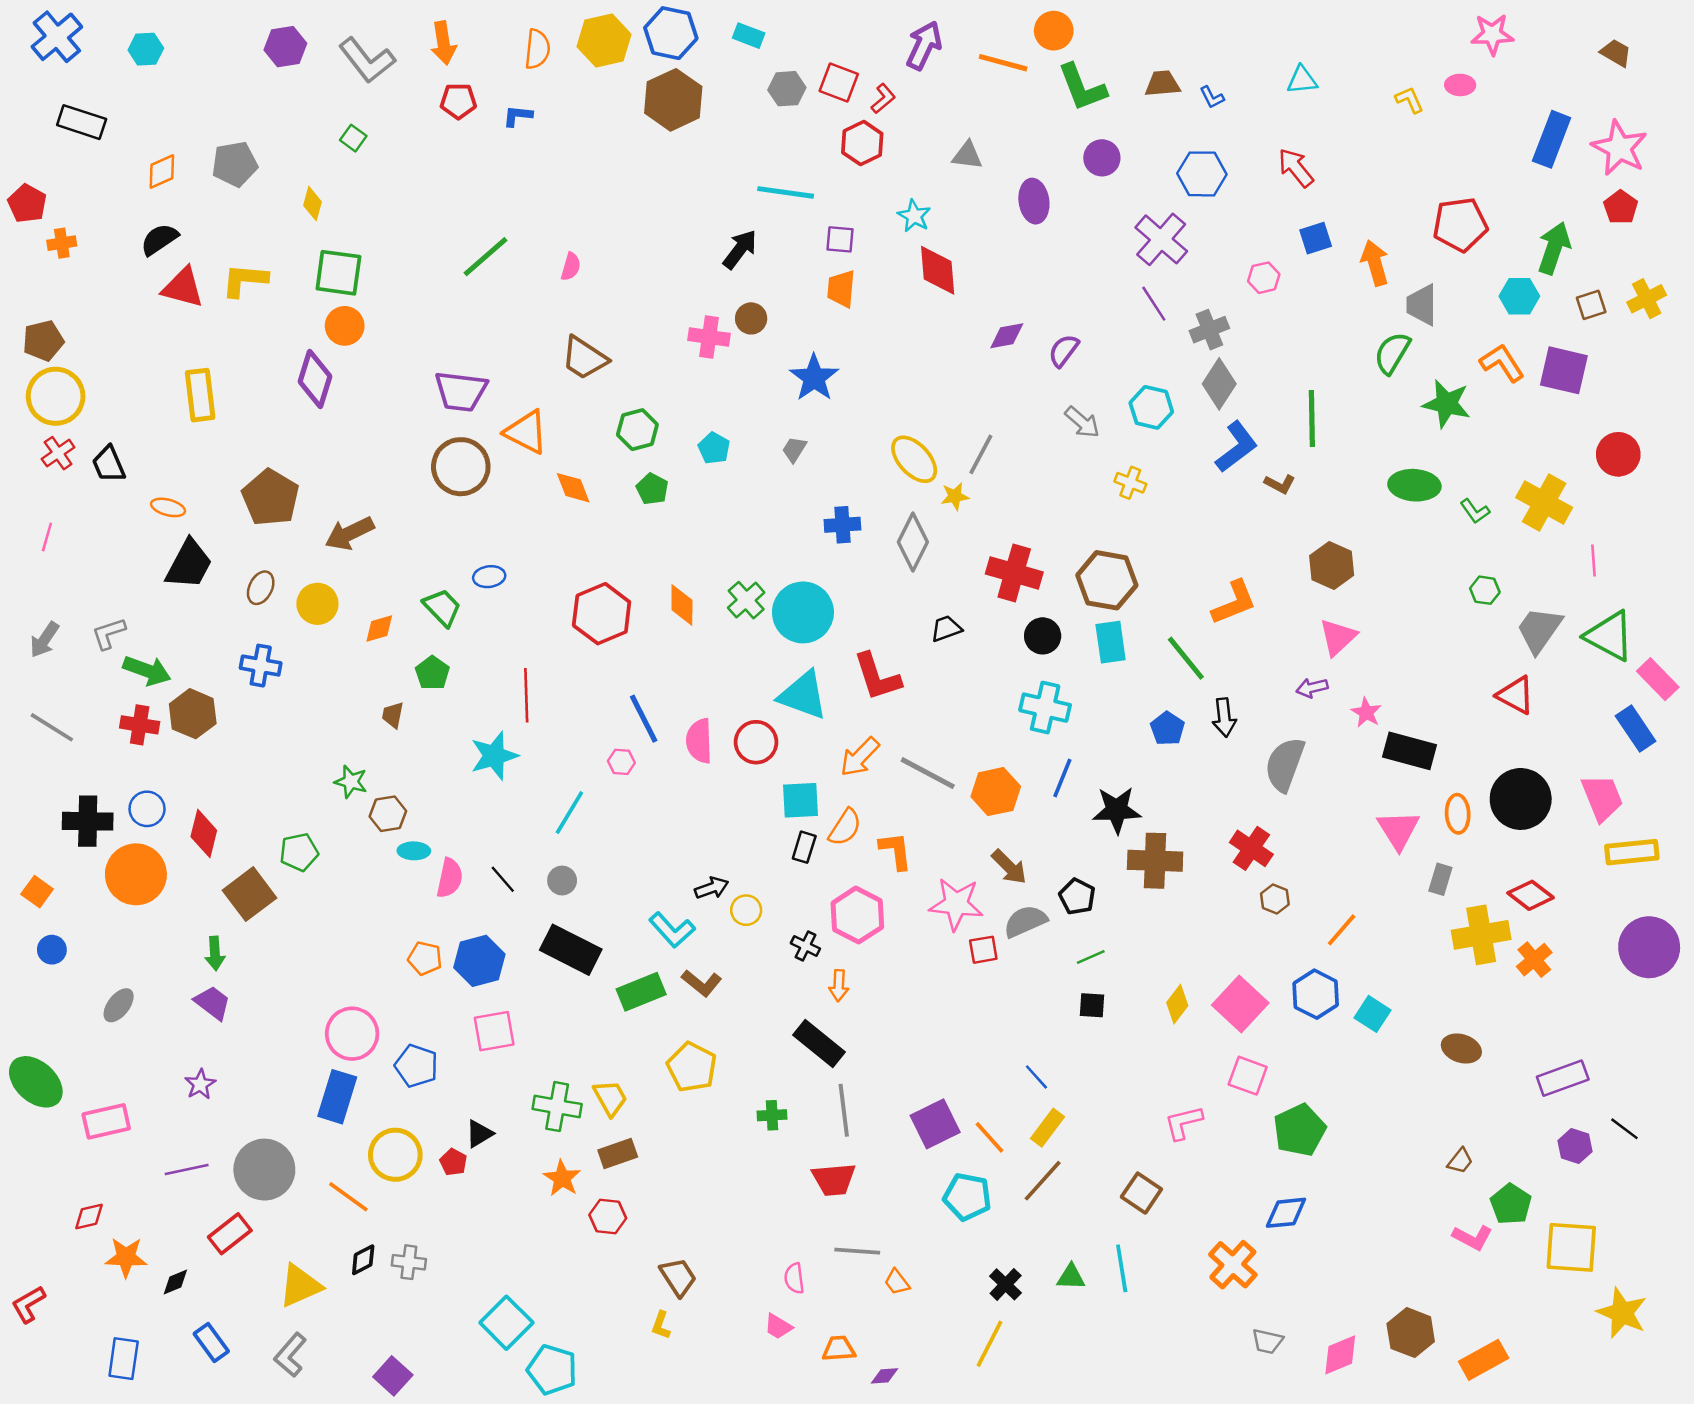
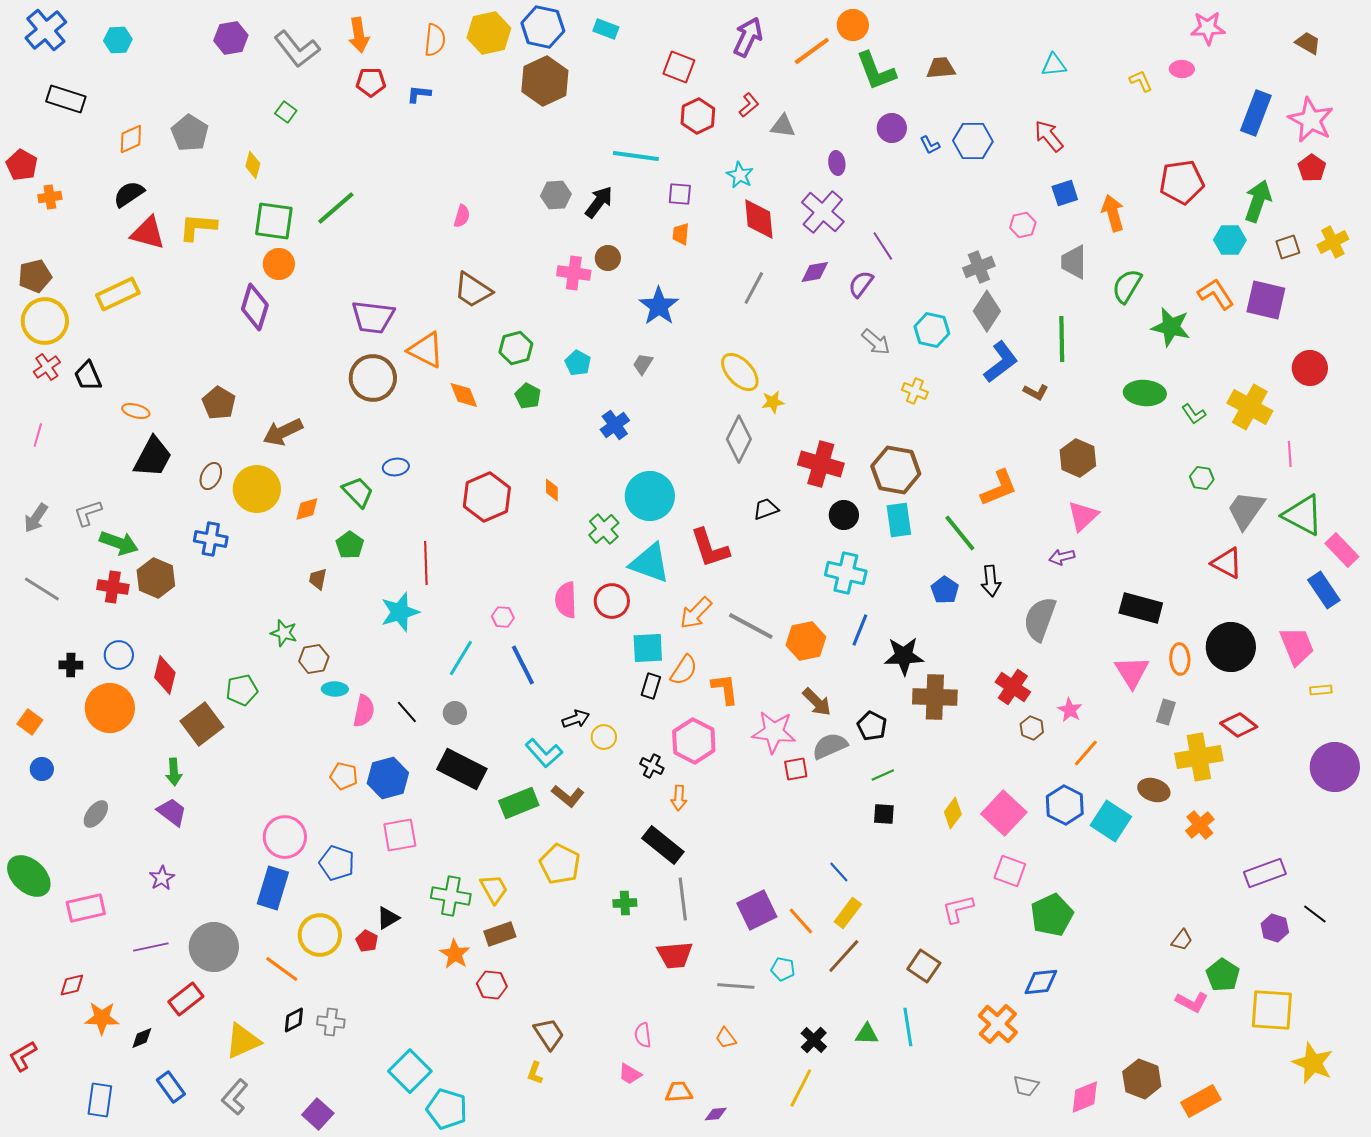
orange line: (1003, 63) -> (812, 51), turned -51
gray hexagon: (787, 89) -> (556, 195), moved
blue L-shape: (1212, 97) -> (930, 145), moved
red L-shape: (883, 99) -> (749, 105), moved
gray pentagon: (235, 164) -> (190, 133), turned -30
purple ellipse: (1034, 201) -> (837, 163), size x0.7
purple cross: (1161, 239) -> (823, 212), moved
green line: (485, 257) -> (336, 208), moved
orange trapezoid: (841, 289) -> (681, 234), size x0.7
purple line: (1154, 304) -> (883, 246), moved
gray trapezoid: (1422, 305) -> (1074, 262), moved
yellow rectangle: (200, 395) -> (118, 294), moved, turned 72
gray line: (981, 454) -> (754, 288), moved
brown pentagon: (271, 498) -> (219, 403), size x0.7
blue cross: (842, 525) -> (615, 425), moved, turned -32
green cross: (746, 600) -> (604, 529), moved
yellow circle: (317, 604) -> (257, 489), size x1.4
orange diamond: (682, 605) -> (552, 490), size x0.7
pink star: (1366, 713) -> (1070, 710), moved
blue line: (644, 719) -> (523, 665), moved
black cross: (88, 821) -> (71, 665), size x0.6
yellow rectangle: (1632, 852) -> (1321, 690), size x0.5
orange cross: (1534, 960) -> (1200, 825), moved
cyan square: (1372, 1014) -> (1111, 821), size x1.4
brown ellipse: (1461, 1049) -> (1154, 790), moved
cyan pentagon: (967, 1197) -> (783, 969), size x0.6
gray line: (857, 1251) -> (736, 986), moved

